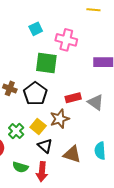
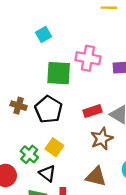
pink cross: (66, 40) -> (88, 58), moved
brown star: (60, 119) -> (102, 139), moved
black triangle: (45, 146) -> (47, 173), moved

